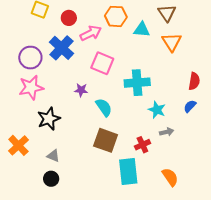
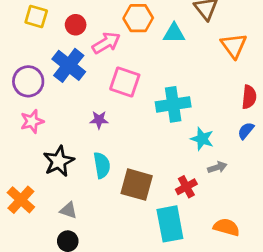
orange triangle: (172, 42) -> (234, 46), moved
pink star: (31, 88) -> (32, 121), size x0.7
cyan semicircle: (104, 107) -> (102, 165), moved, turned 30
orange semicircle: (170, 177) -> (226, 227), turned -36

